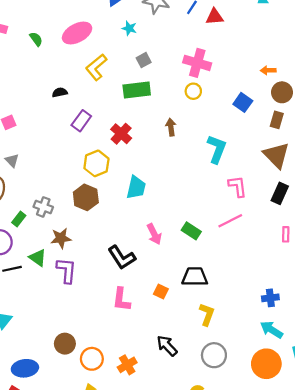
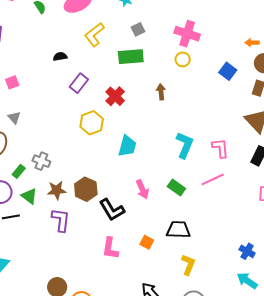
cyan L-shape: (217, 149) -> (185, 145), moved
brown hexagon: (86, 197) -> (86, 189), moved
green triangle: (38, 258) -> (29, 196), moved
blue cross: (270, 298) -> (247, 251), turned 35

